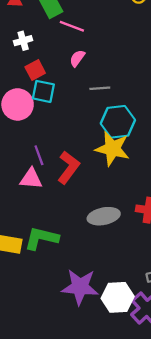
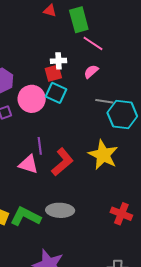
white cross: (23, 41) -> (59, 61), moved
cyan hexagon: (118, 122) -> (122, 114), moved
gray ellipse: (104, 216) -> (60, 210), moved

